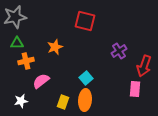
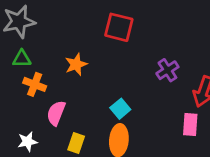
orange cross: (26, 61) -> (35, 84), turned 35
pink semicircle: (41, 81) -> (56, 113), turned -30
yellow rectangle: (63, 102) -> (76, 143), moved

